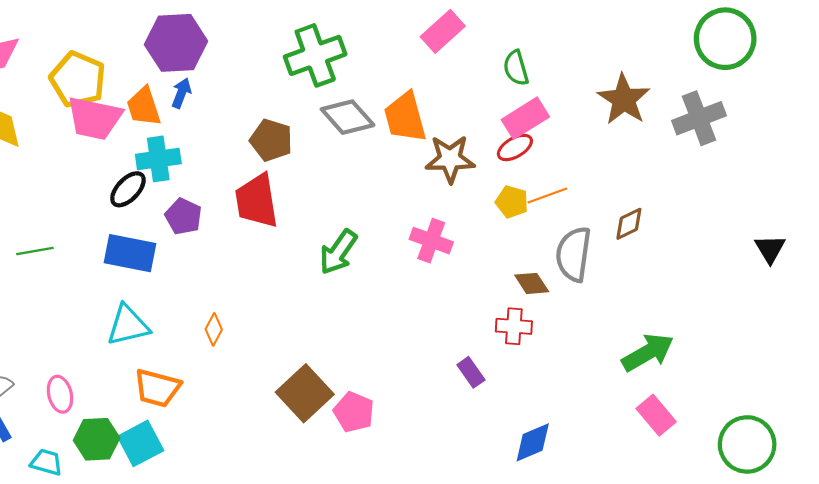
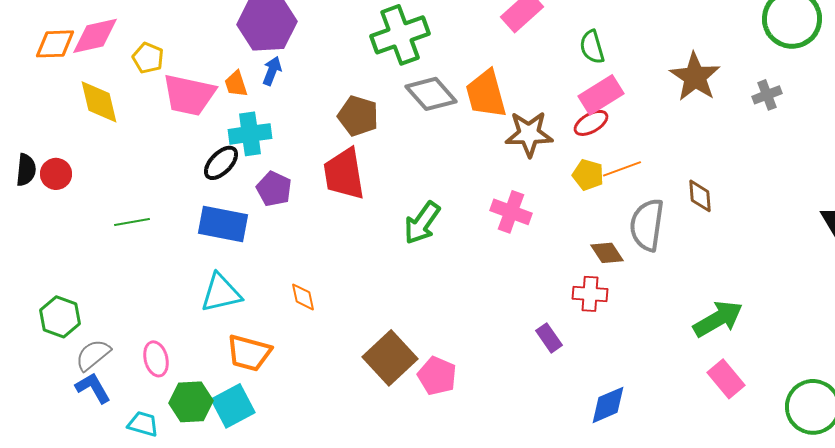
yellow pentagon: (78, 79) -> (148, 58), moved, size x0.6
orange trapezoid: (144, 107) -> (236, 84), size x0.7
gray cross: (699, 118) -> (767, 95), size x0.6
brown diamond: (629, 224) -> (700, 196), turned -68
orange diamond: (214, 329) -> (303, 297), turned -40

